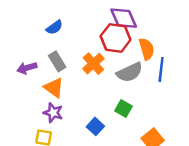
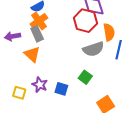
orange cross: (93, 64) -> (39, 21), moved
purple star: (53, 113) -> (40, 85), moved
blue square: (95, 126) -> (61, 89), turned -32

